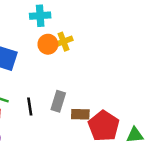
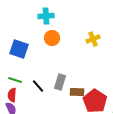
yellow cross: (63, 42) -> (93, 39), moved
black line: (30, 106) -> (38, 86), turned -32

